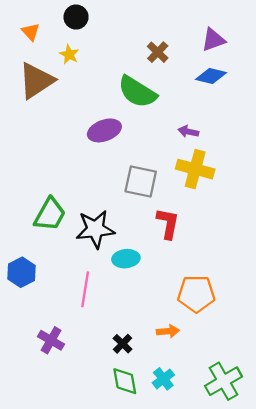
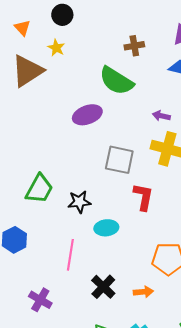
brown cross: (158, 52) -> (134, 46), turned 36
black star: (95, 229) -> (79, 202), size x0.7
black cross: (123, 344) -> (103, 287), moved, size x1.4

